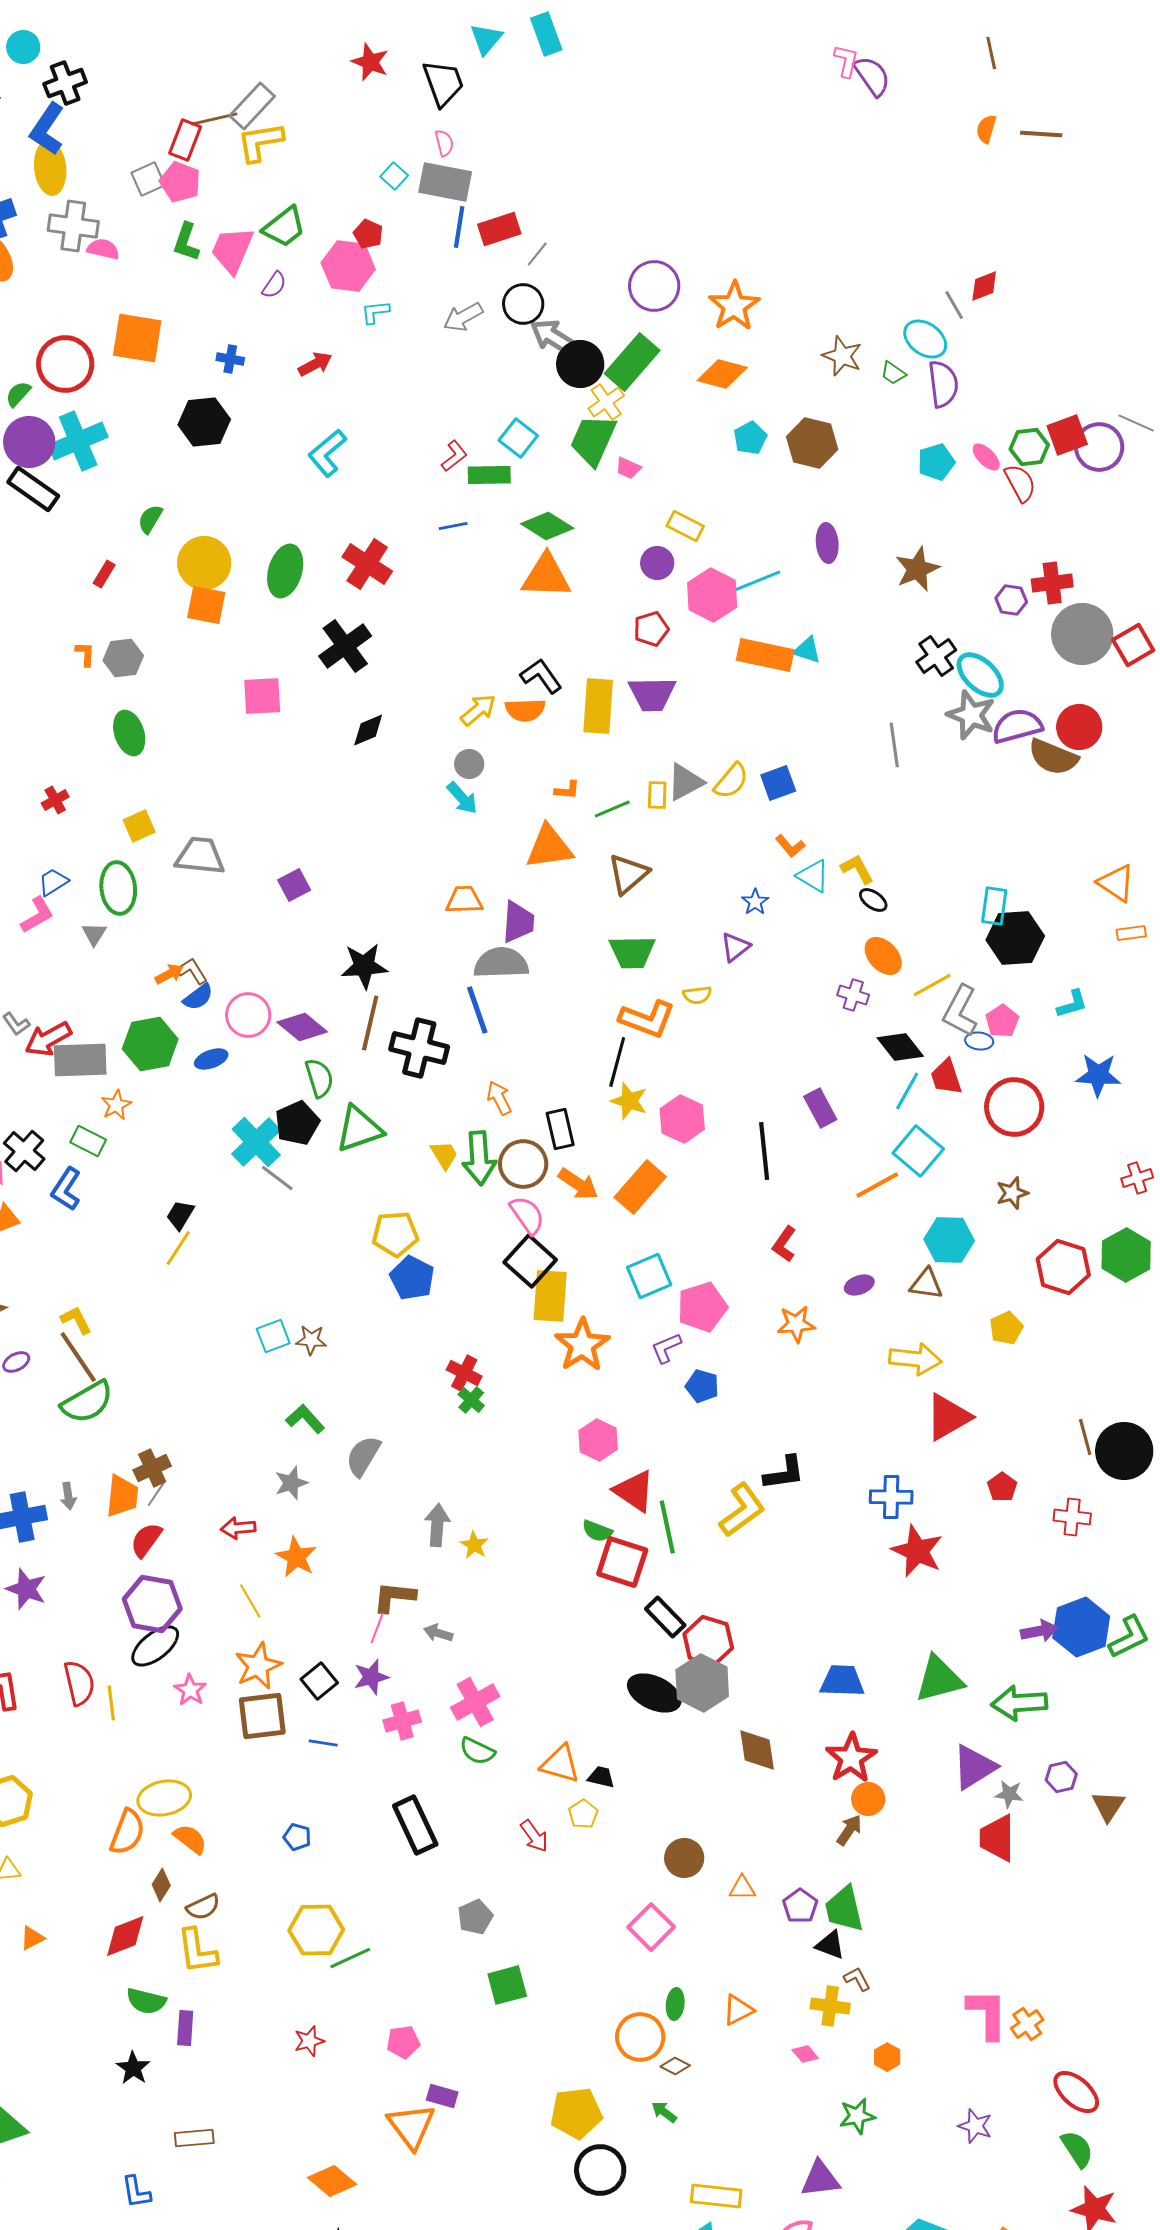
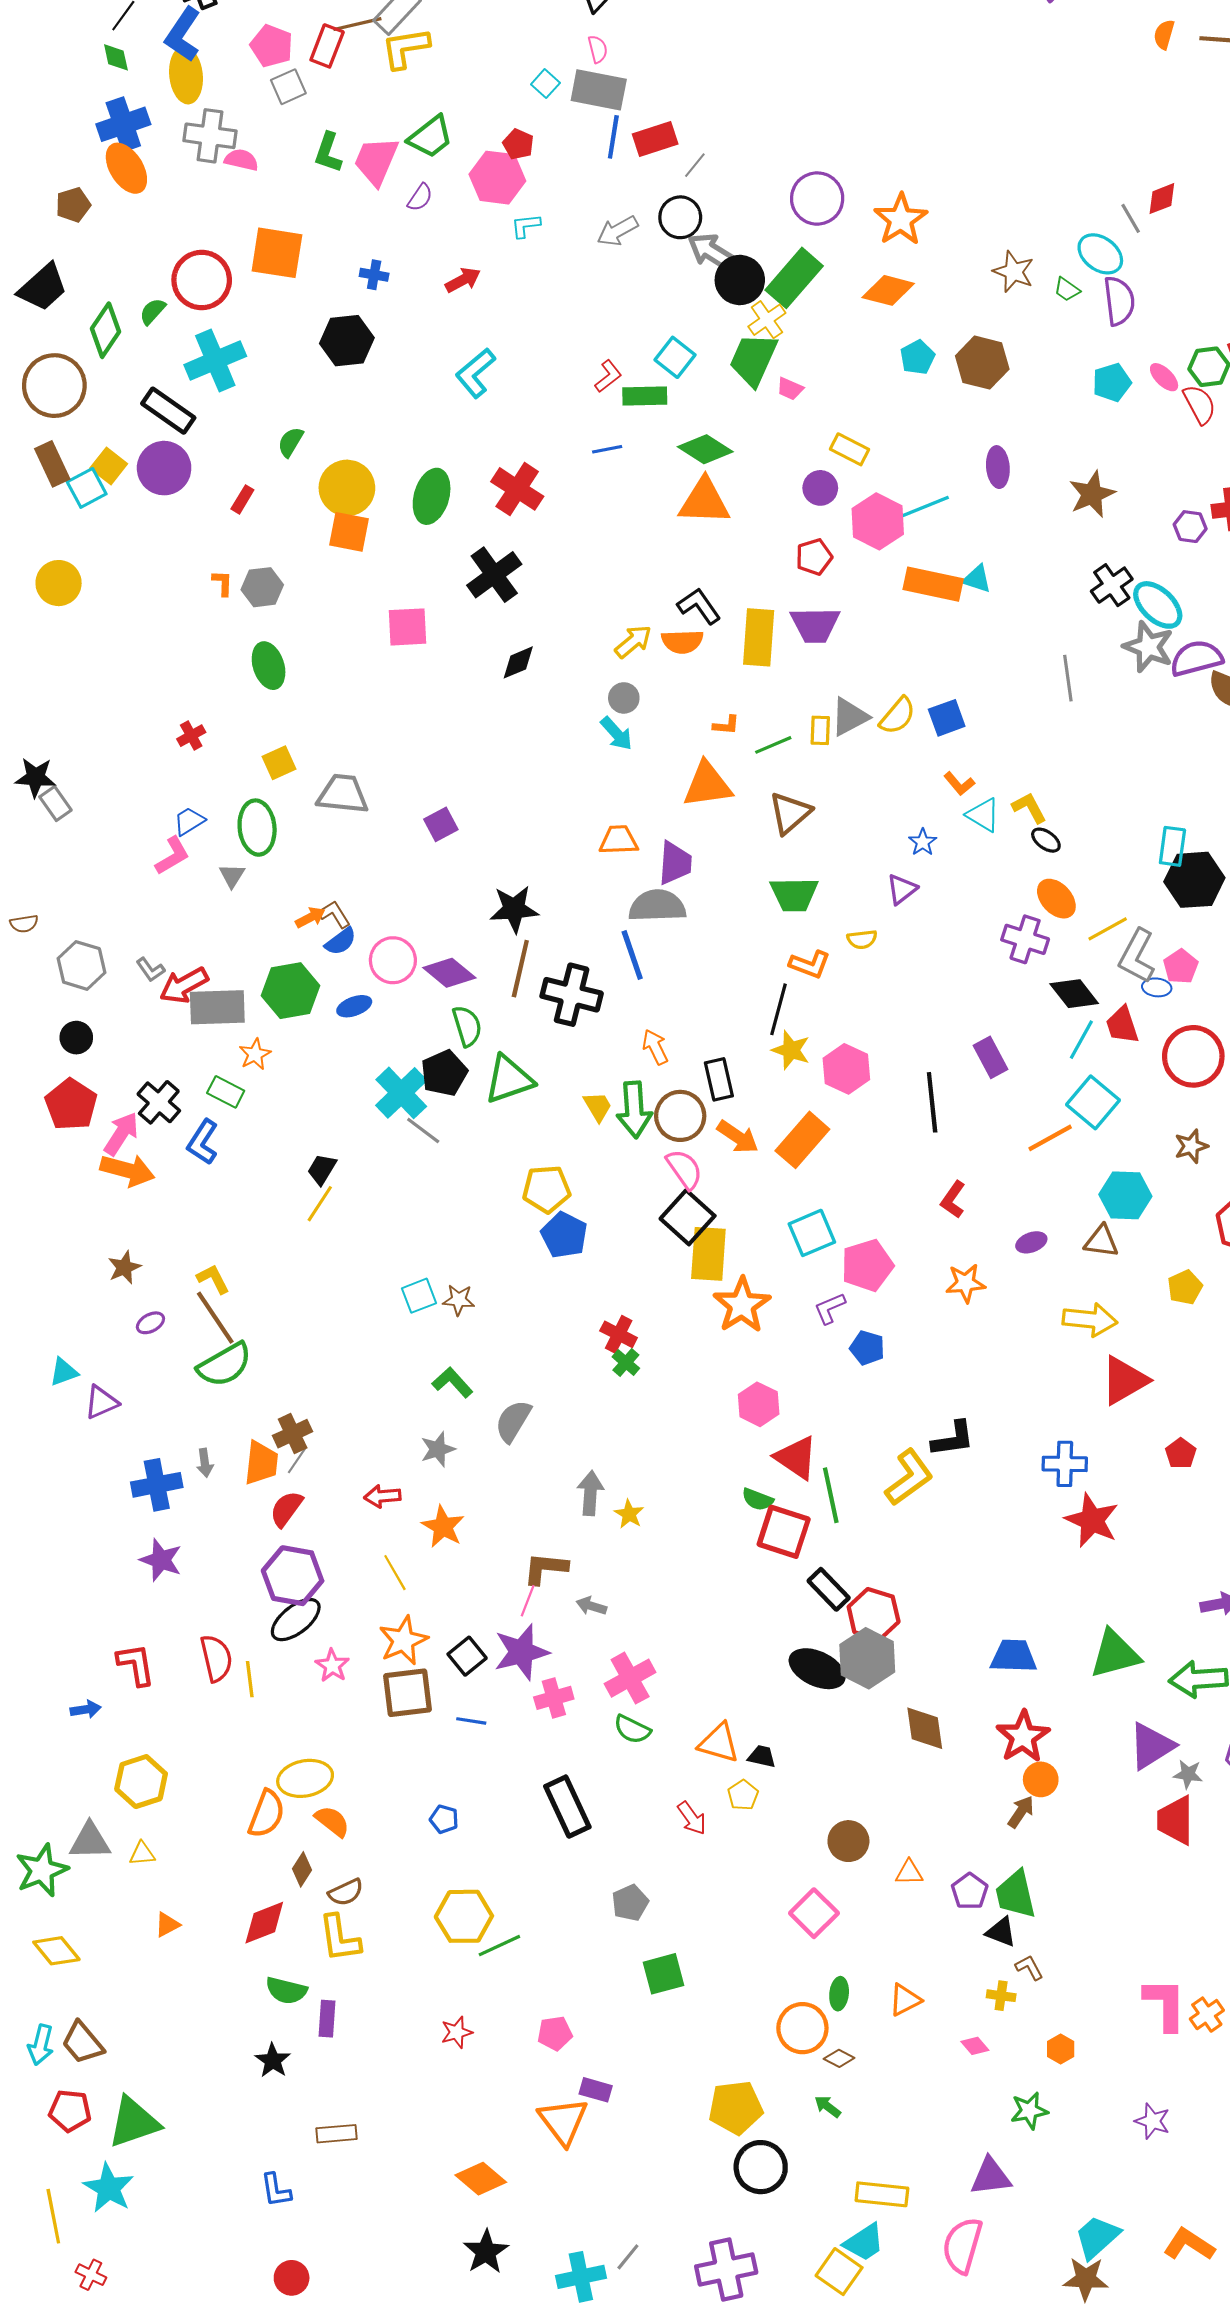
pink pentagon: (180, 182) -> (272, 46), moved
purple circle: (29, 442) -> (164, 468), moved
purple cross: (853, 995) -> (1025, 939), size x1.4
orange L-shape: (647, 1019) -> (810, 964), size x0.7
purple star: (371, 1677) -> (521, 1652), size x1.5
yellow cross: (830, 2006) -> (1001, 1996), size x0.7

